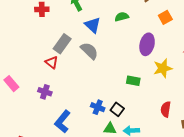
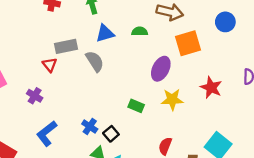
orange square: (165, 17) -> (188, 43), size x1.6
blue triangle: (93, 25) -> (105, 33), turned 48
gray rectangle: (62, 44) -> (66, 46), turned 30

